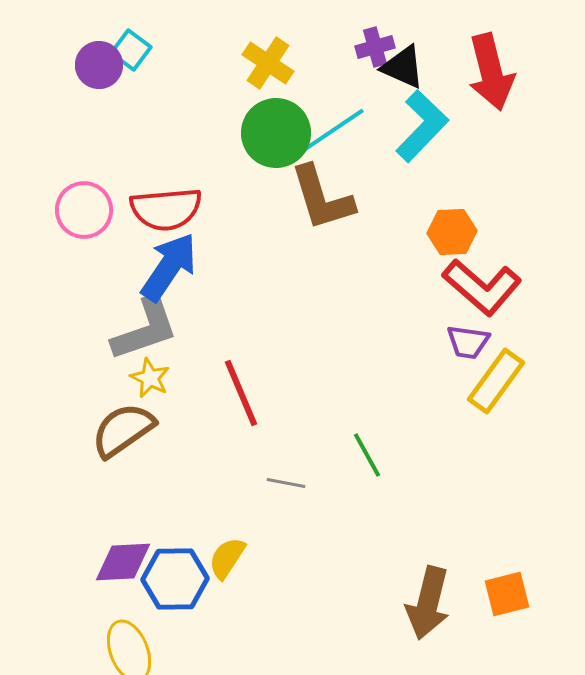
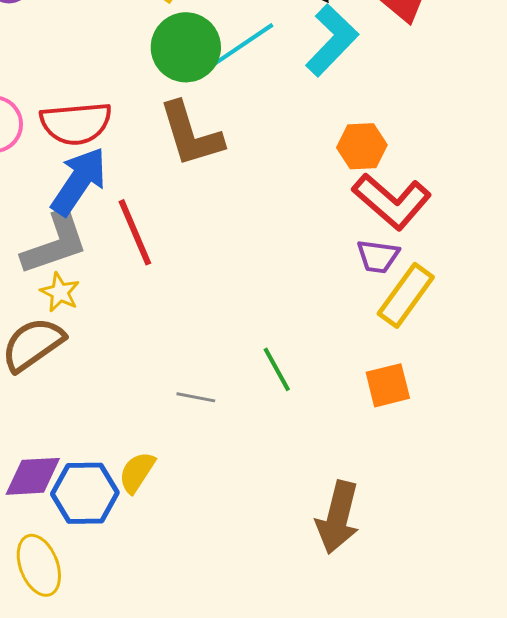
brown L-shape: (322, 198) -> (191, 134), moved
red line: (241, 393) -> (135, 232), moved
orange square: (507, 594) -> (388, 385), moved

